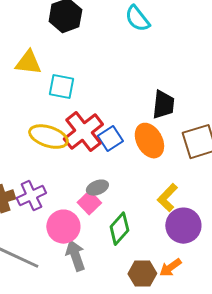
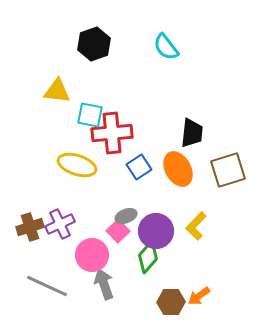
red cross: (83, 132) -> (112, 133), moved, turned 33
purple circle: (183, 226) -> (156, 231), moved

